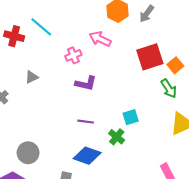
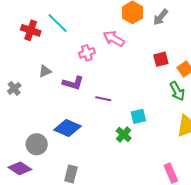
red square: (150, 57) -> (161, 59), size x0.6
purple L-shape: (86, 83) -> (73, 83), moved
purple line: (86, 122) -> (103, 99), moved
blue diamond: (87, 156) -> (68, 128), moved

